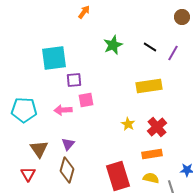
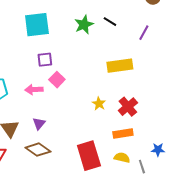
black line: (150, 47) -> (110, 22), moved
cyan square: (54, 58) -> (37, 25), moved
pink square: (86, 100) -> (57, 80), turned -35
brown diamond: (67, 170) -> (38, 150), turned -70

